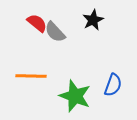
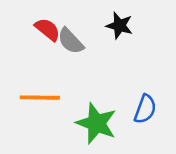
black star: (93, 20) -> (119, 26), turned -30

